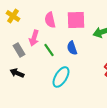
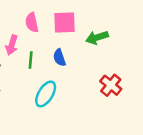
green line: (49, 50) -> (31, 60), turned 40

